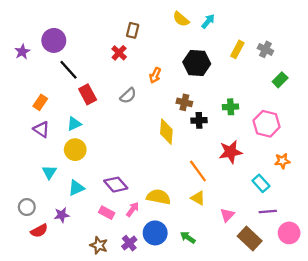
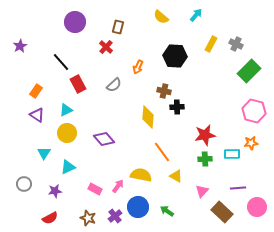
cyan arrow: (208, 21) -> (196, 15), moved
purple circle: (54, 40) -> (75, 22), moved
green rectangle: (280, 80) -> (249, 71), size x1.6
green cross: (231, 107) -> (205, 159), moved
pink hexagon: (267, 124) -> (254, 111), moved
orange line: (198, 171) -> (162, 152), moved
cyan rectangle: (261, 183) -> (232, 154), moved, turned -49
purple diamond: (116, 185) -> (104, 139), moved
red semicircle: (39, 231) -> (50, 218), moved

